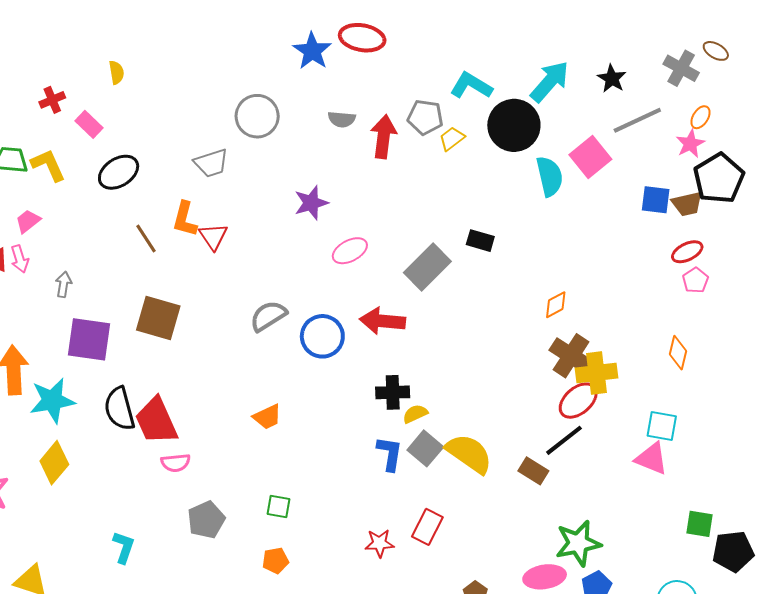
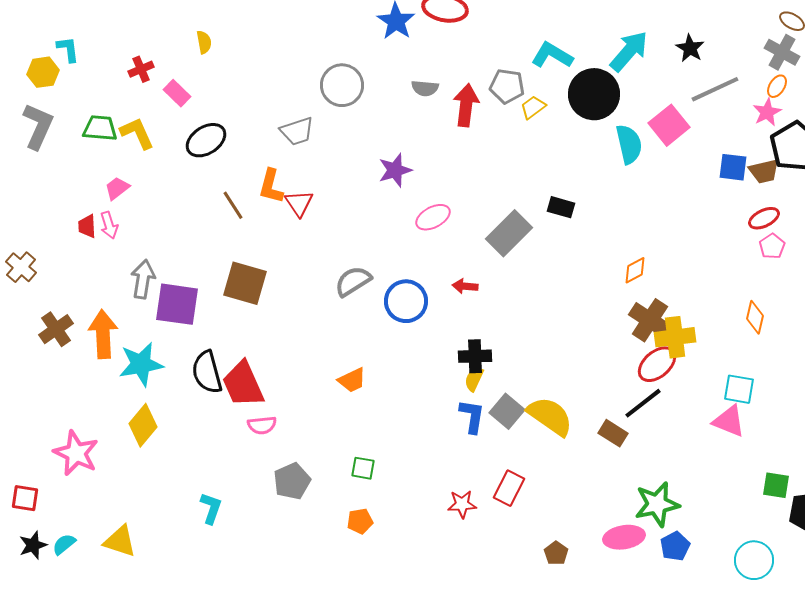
gray cross: (681, 68) -> (782, 52), moved
gray arrow: (63, 284) -> (143, 279), moved, size x1.5
red arrow: (382, 321) -> (465, 286), size x0.6
yellow semicircle: (415, 414) -> (474, 379), moved, turned -40

